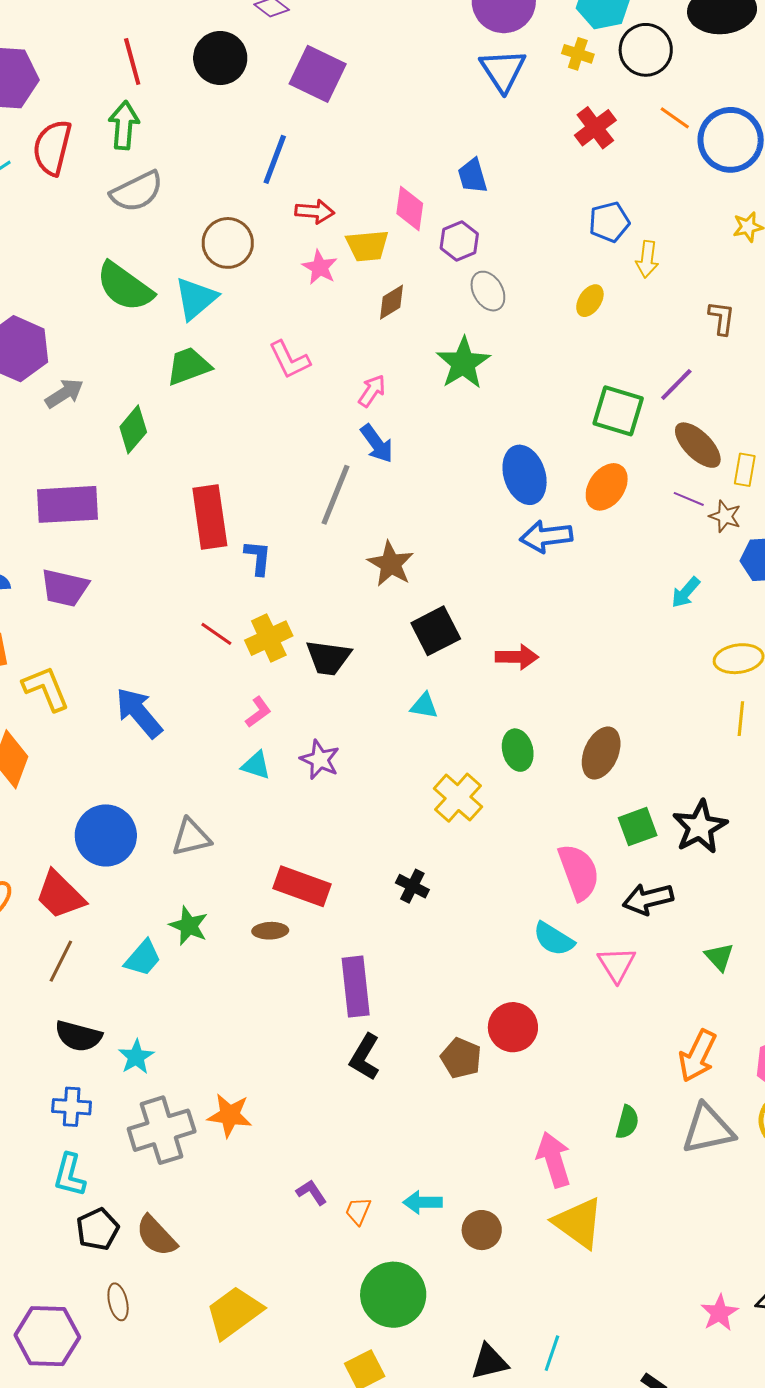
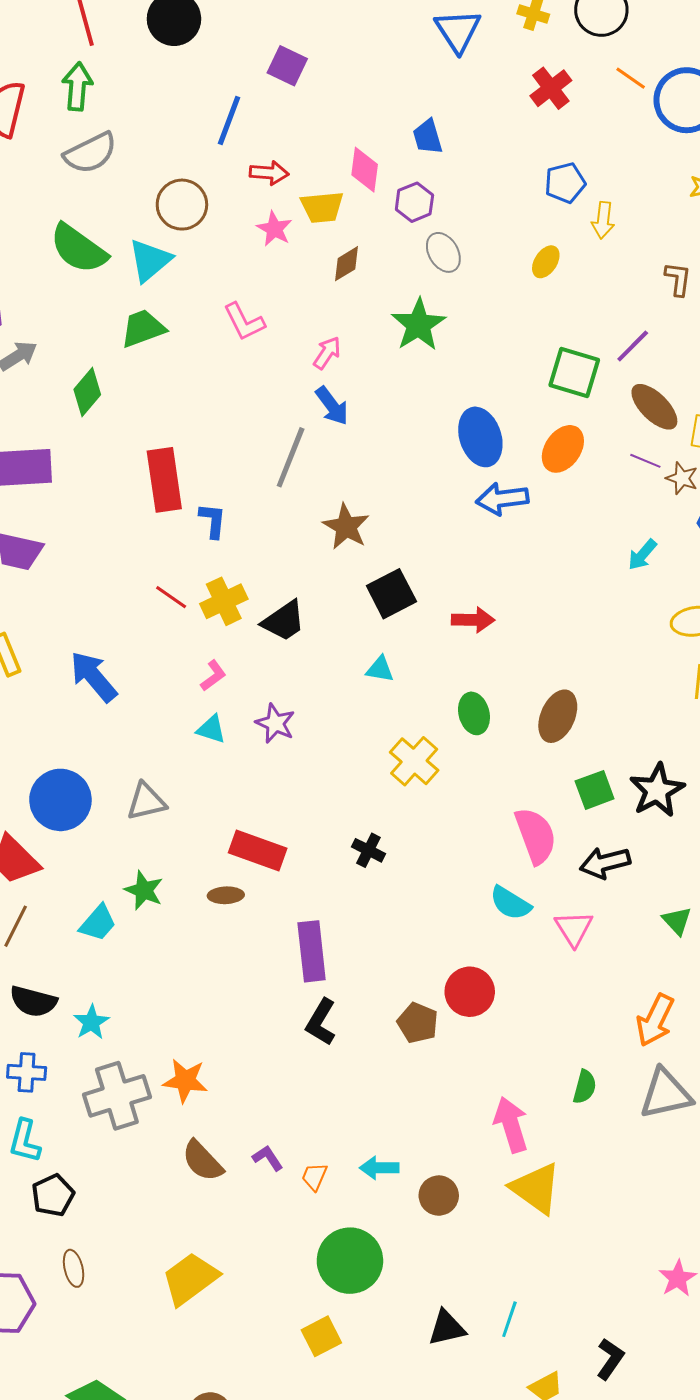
purple square: (318, 74) -> (287, 66), moved, size x0.7
black trapezoid: (328, 658) -> (284, 621), turned -42
brown semicircle: (156, 1236) -> (202, 1161), moved

